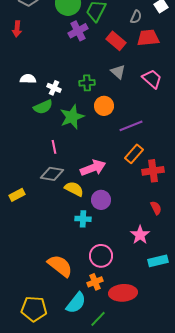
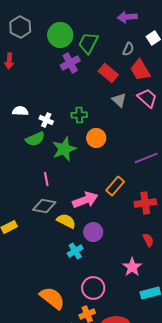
red trapezoid: (148, 38) -> (140, 70), turned -115
gray triangle: (118, 72) -> (119, 100), moved
pink trapezoid: (152, 79) -> (147, 98), moved
purple line: (131, 126) -> (146, 158), moved
orange rectangle: (134, 154) -> (115, 186), moved
cyan cross: (83, 219) -> (75, 251), turned -35

